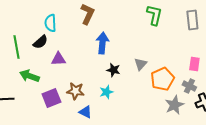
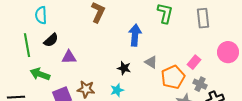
cyan semicircle: (50, 23) -> (41, 15), moved
blue arrow: (102, 43) -> (135, 35), moved
gray triangle: (140, 64) -> (151, 62), turned -40
pink rectangle: (194, 64) -> (194, 62), moved, turned 32

